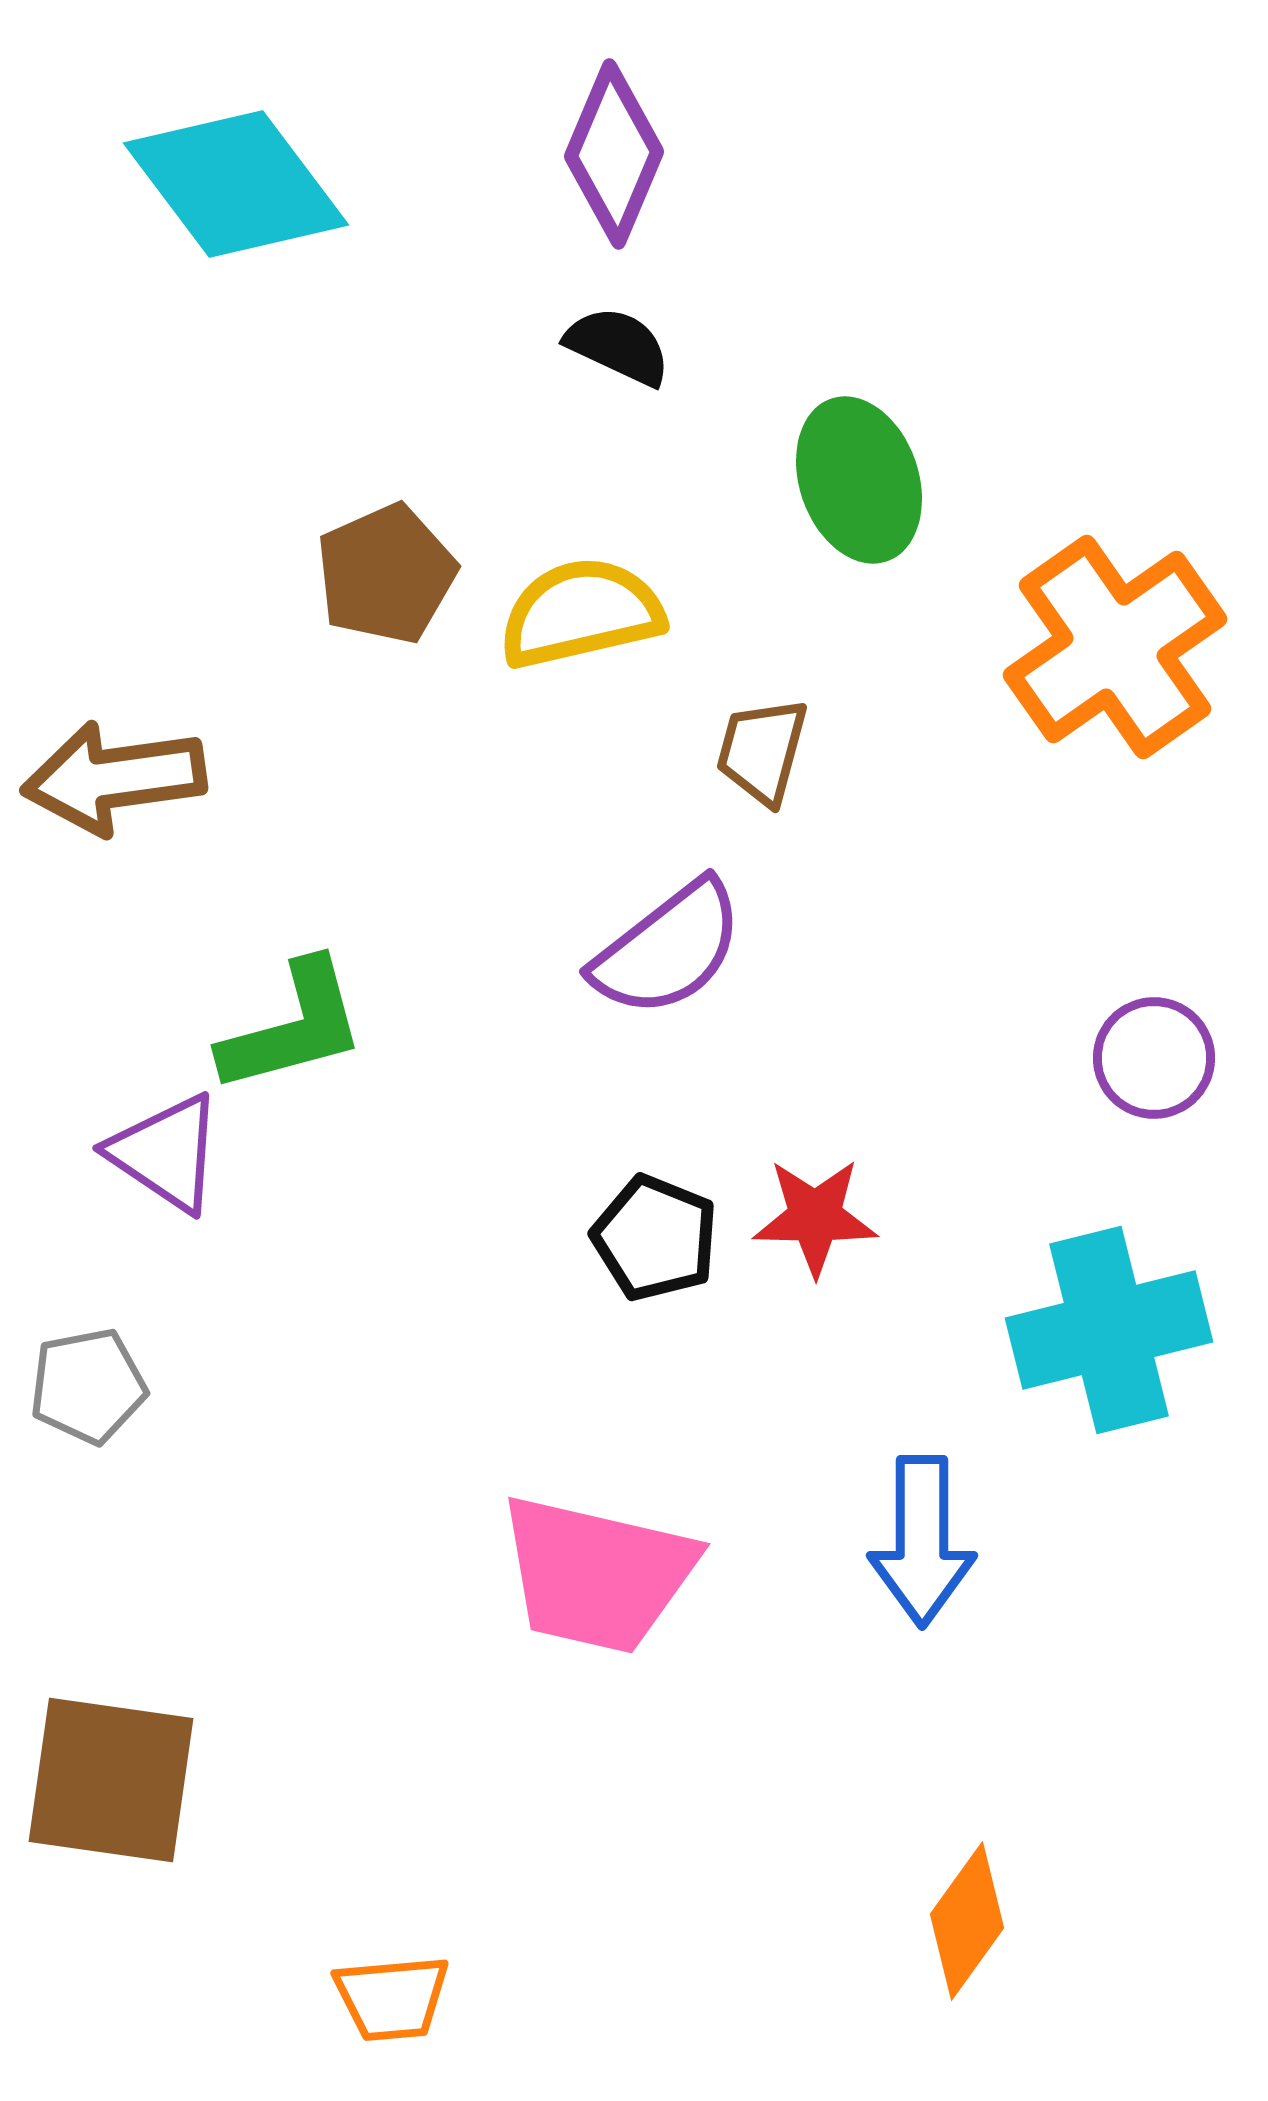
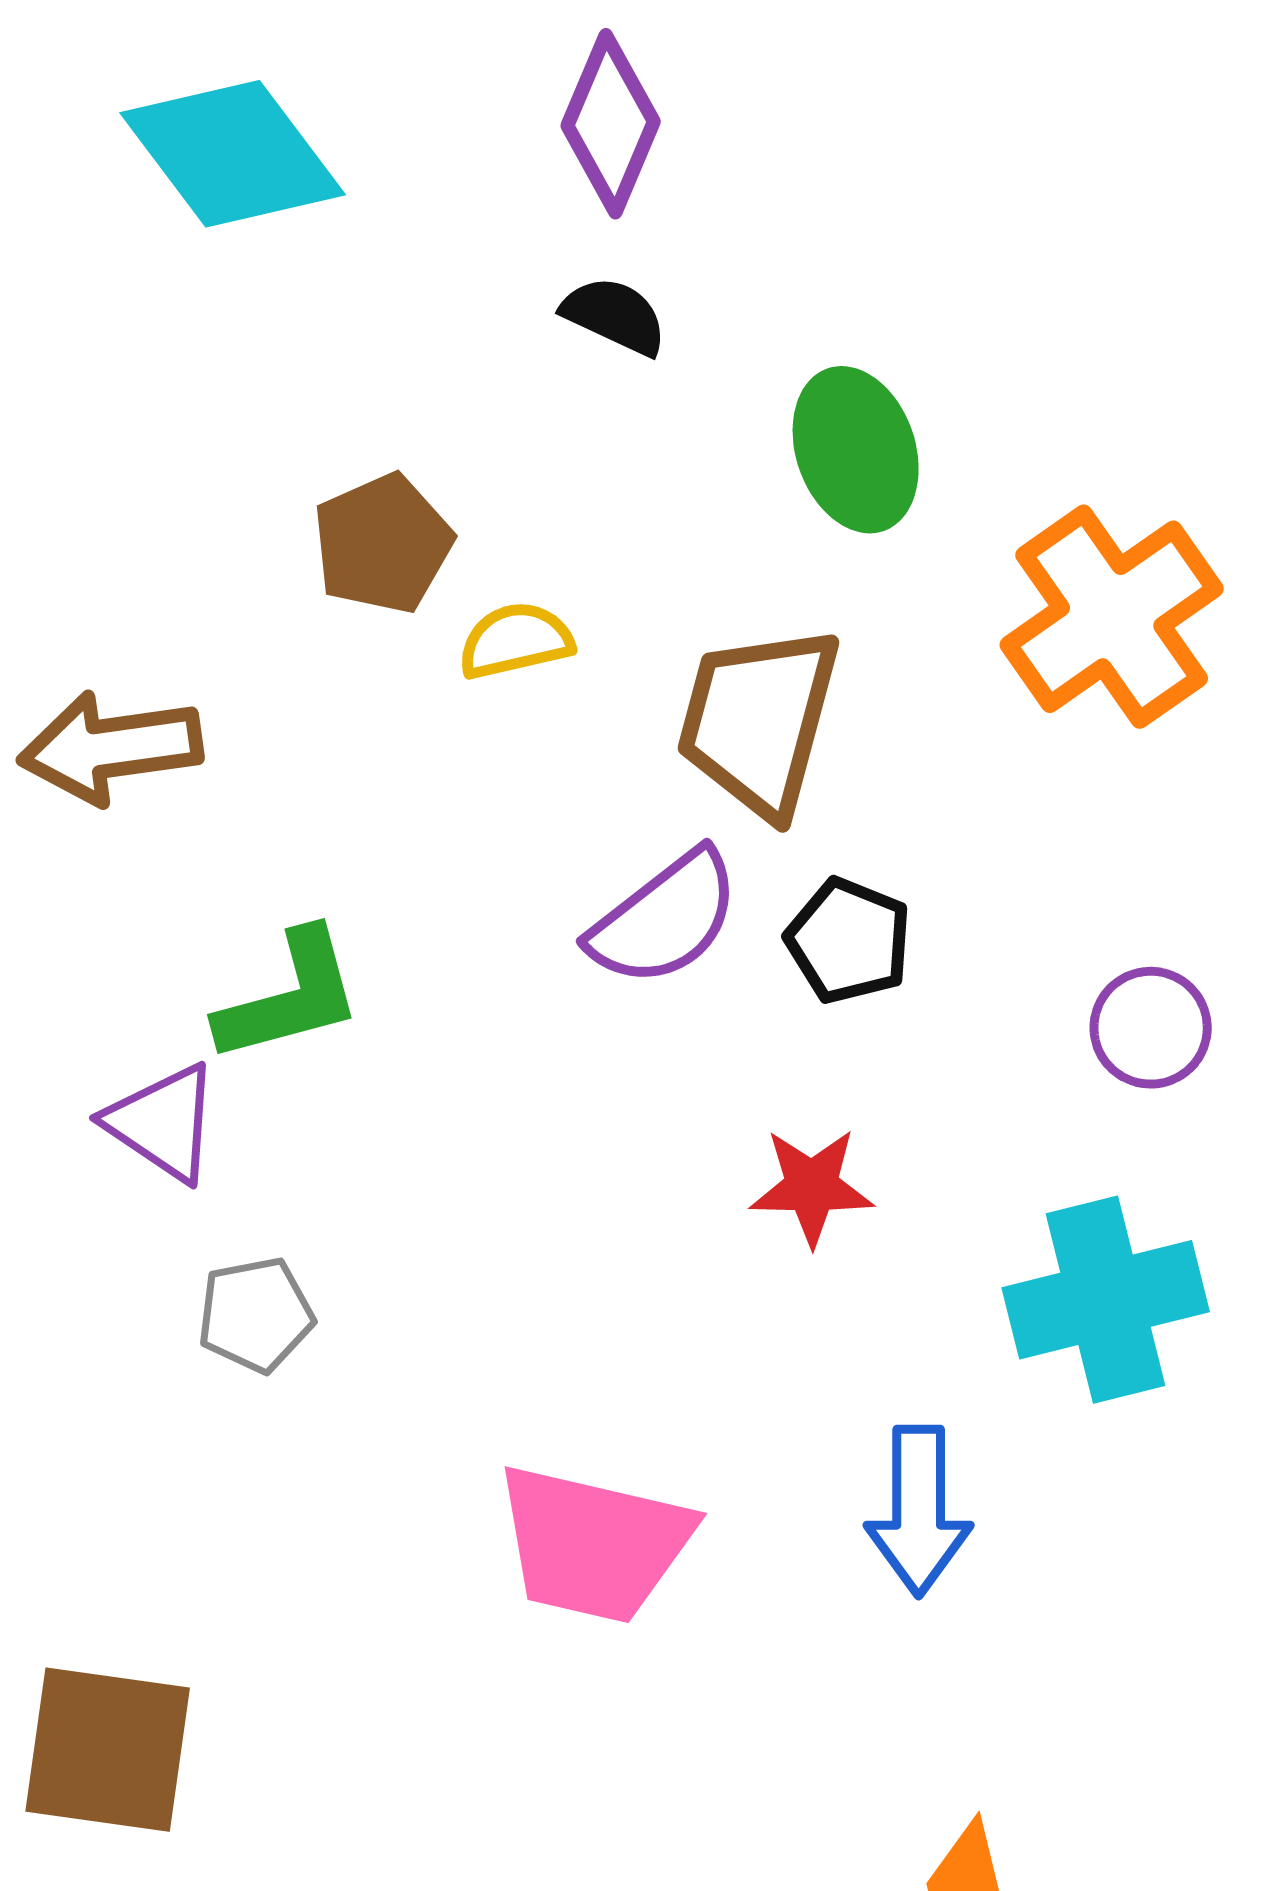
yellow semicircle: (581, 613) -> (516, 641), moved, size x0.7
brown trapezoid: (762, 751) -> (759, 721), size x1.8
black pentagon: (655, 1238) -> (849, 941), moved
gray pentagon: (88, 1386) -> (256, 1315), moved

